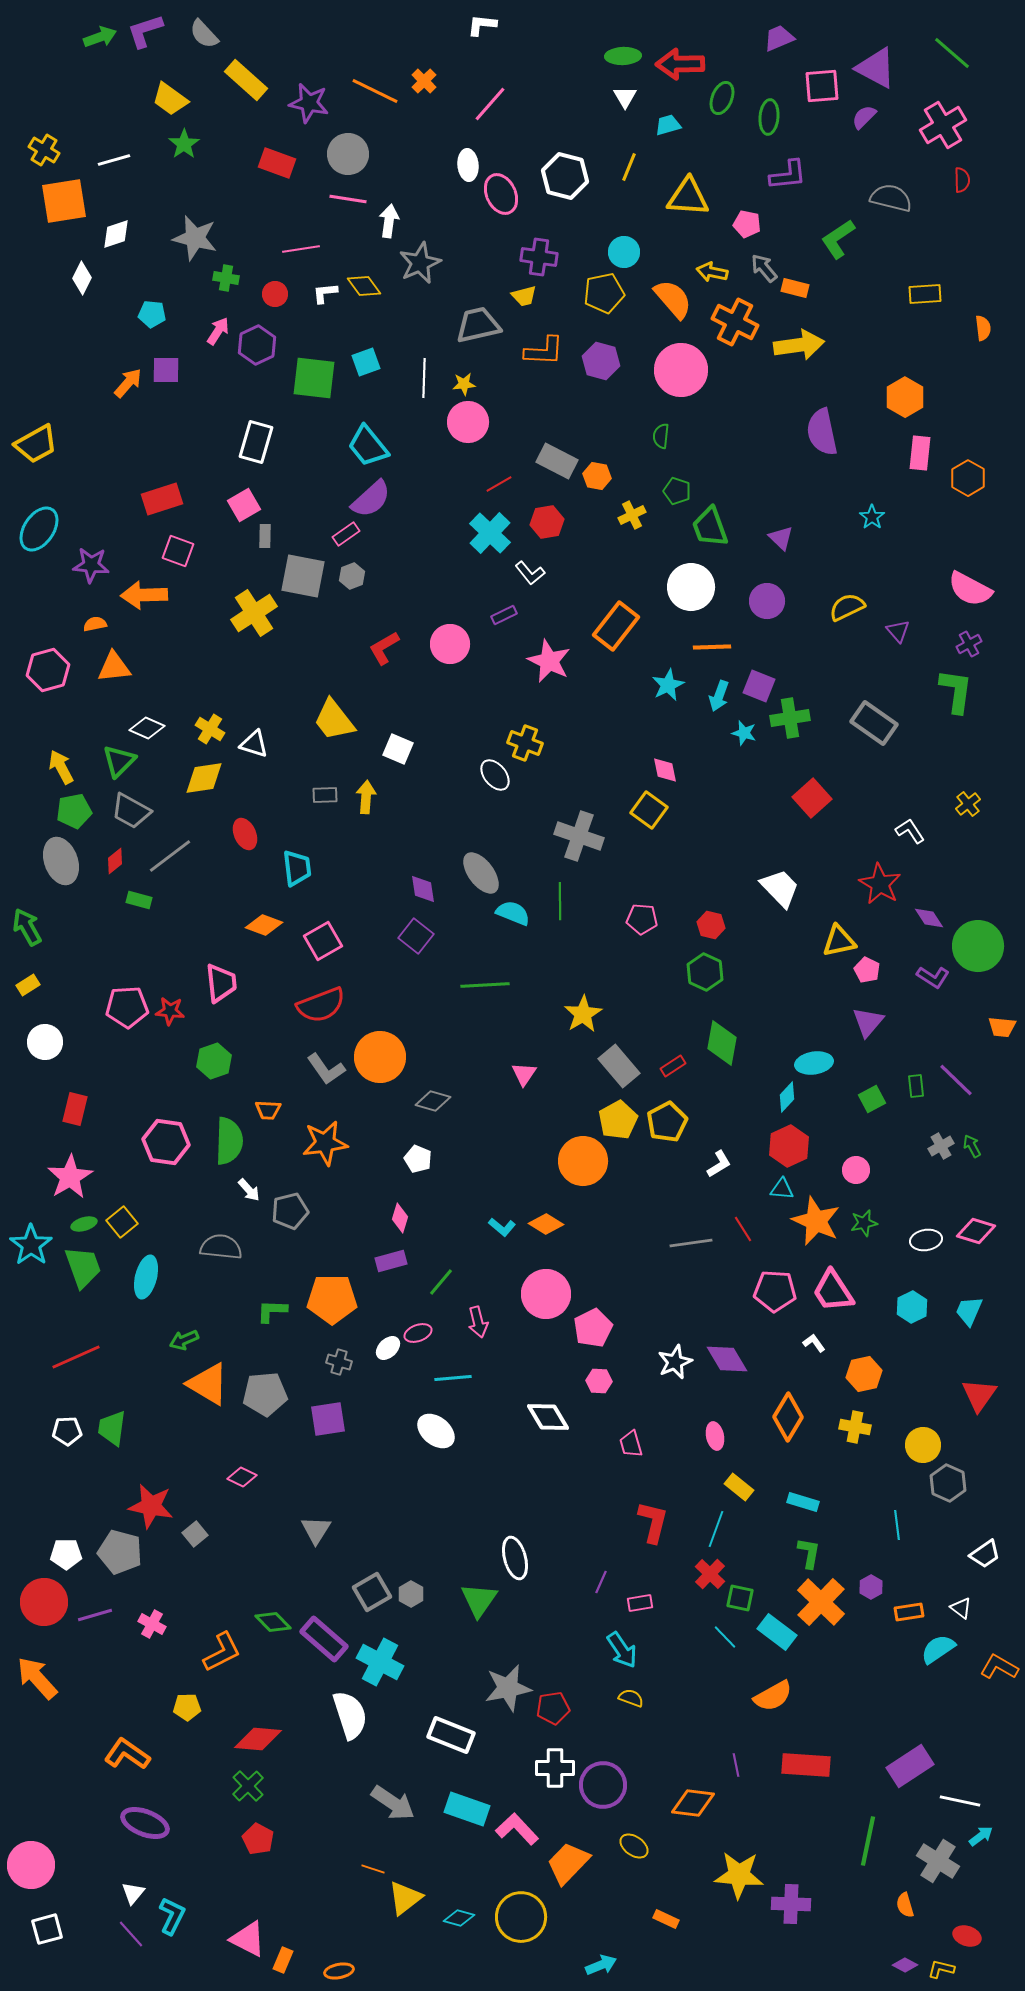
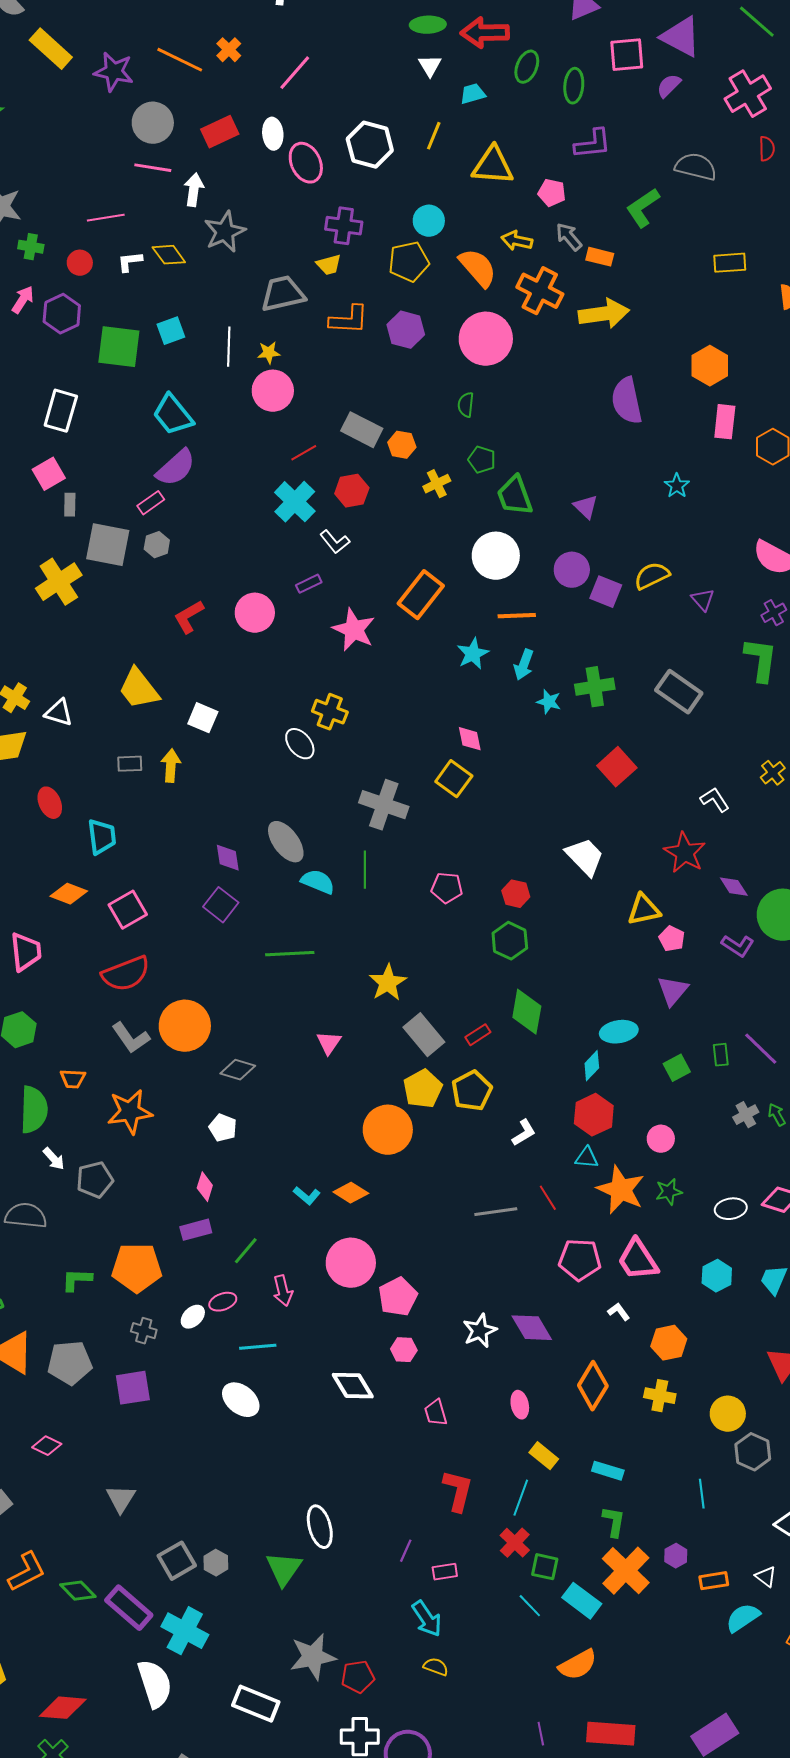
red rectangle: (277, 163) -> (220, 132), moved, turned -45
purple square: (759, 686) -> (606, 592), moved
orange L-shape: (222, 1652) -> (27, 1572), moved

